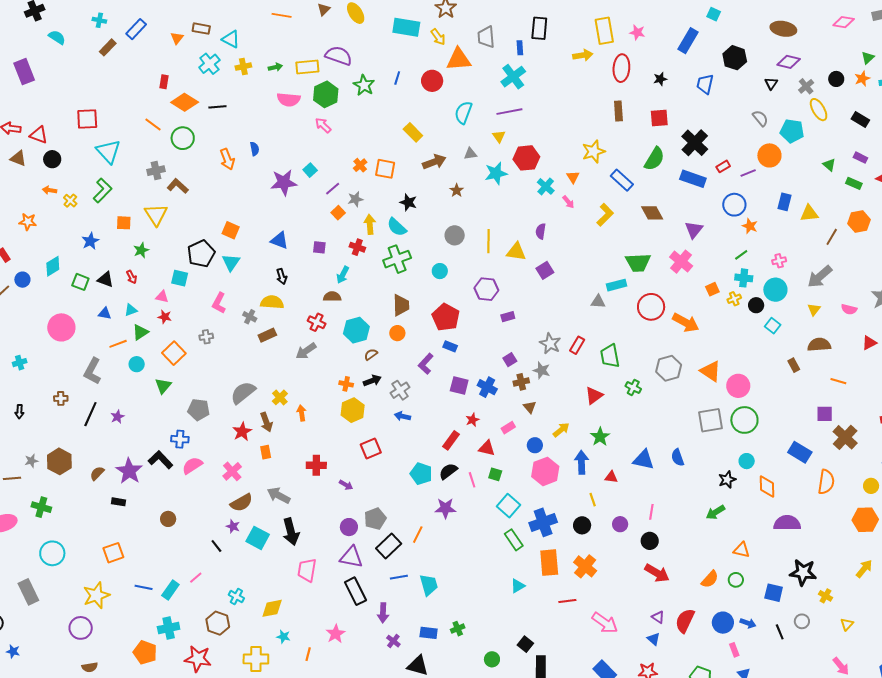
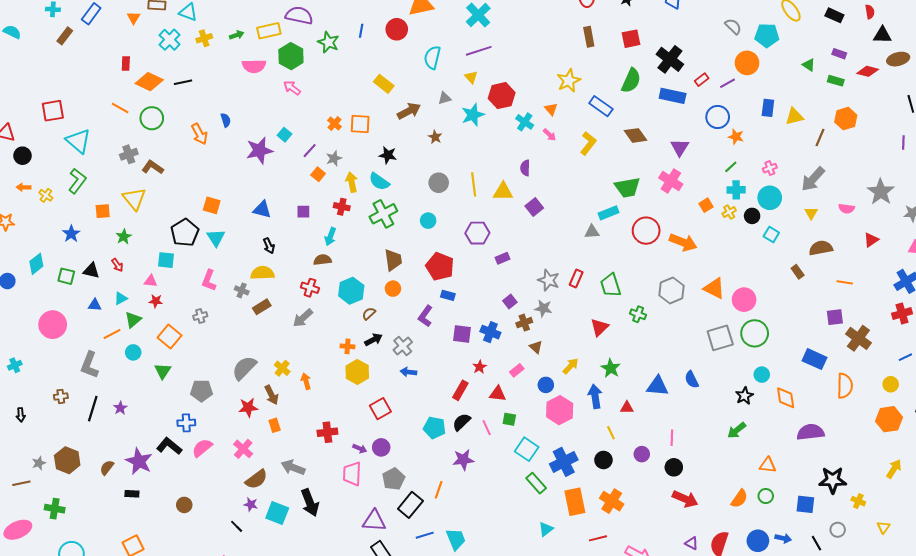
red star: (242, 432) -> (248, 407), turned 30
purple circle: (349, 527) -> (381, 447), moved
pink trapezoid: (307, 570) -> (352, 474), moved

